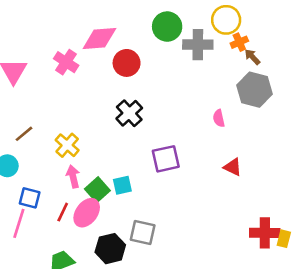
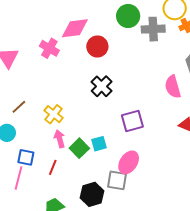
pink semicircle: (219, 118) -> (173, 87), size x1.6
pink ellipse: (87, 213) -> (129, 162), moved

